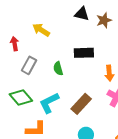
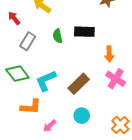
red arrow: (15, 44) -> (14, 18), turned -32
green semicircle: (58, 69) -> (58, 36), moved

